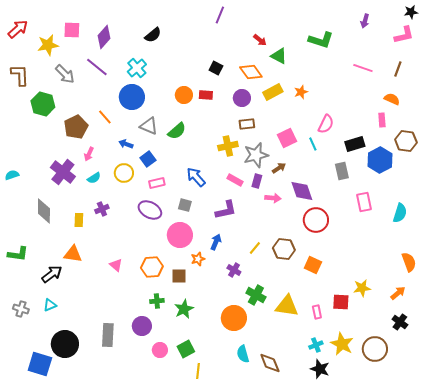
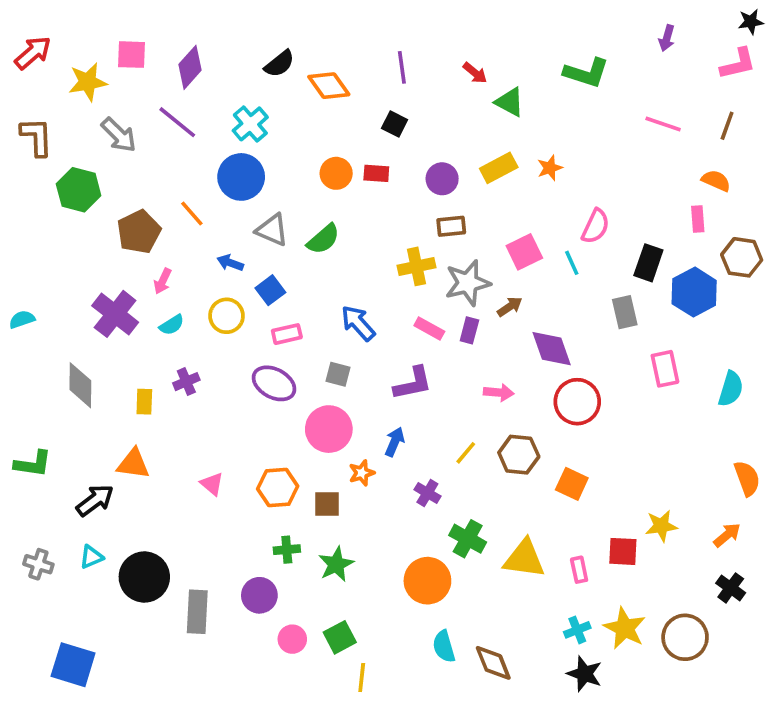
purple line: (220, 15) -> (402, 67), moved, turned -30
orange diamond: (251, 72) -> (329, 86), moved
black rectangle: (355, 144) -> (648, 263), turned -54
pink arrow: (273, 198) -> (499, 393), moved
black circle: (65, 344) -> (144, 577), moved

